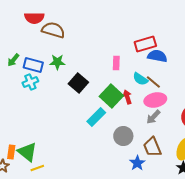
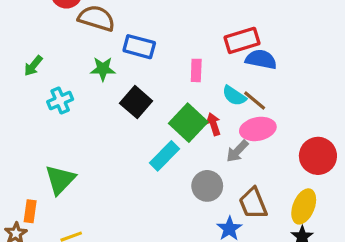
blue rectangle: (33, 65) -> (139, 47), moved
gray arrow: (153, 117) -> (237, 151), moved
green triangle: (27, 152) -> (60, 180), moved, turned 35

